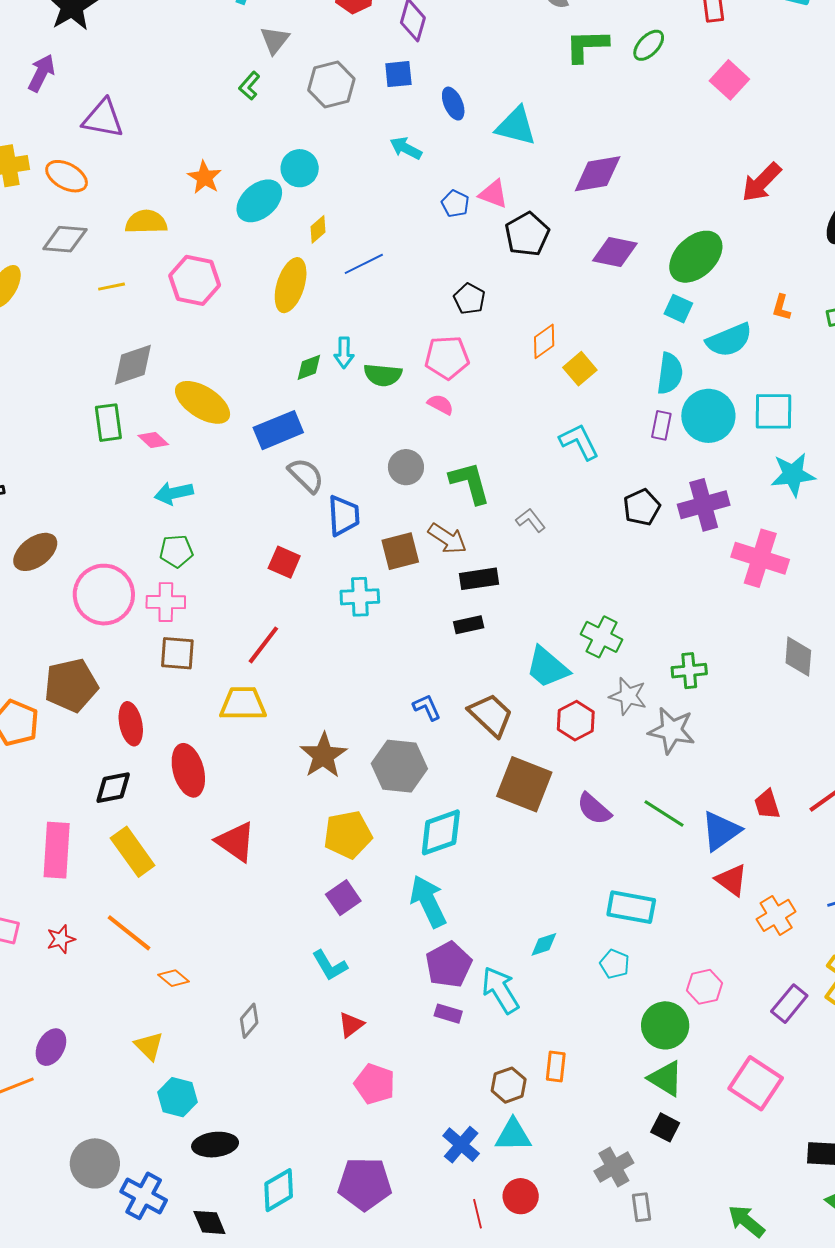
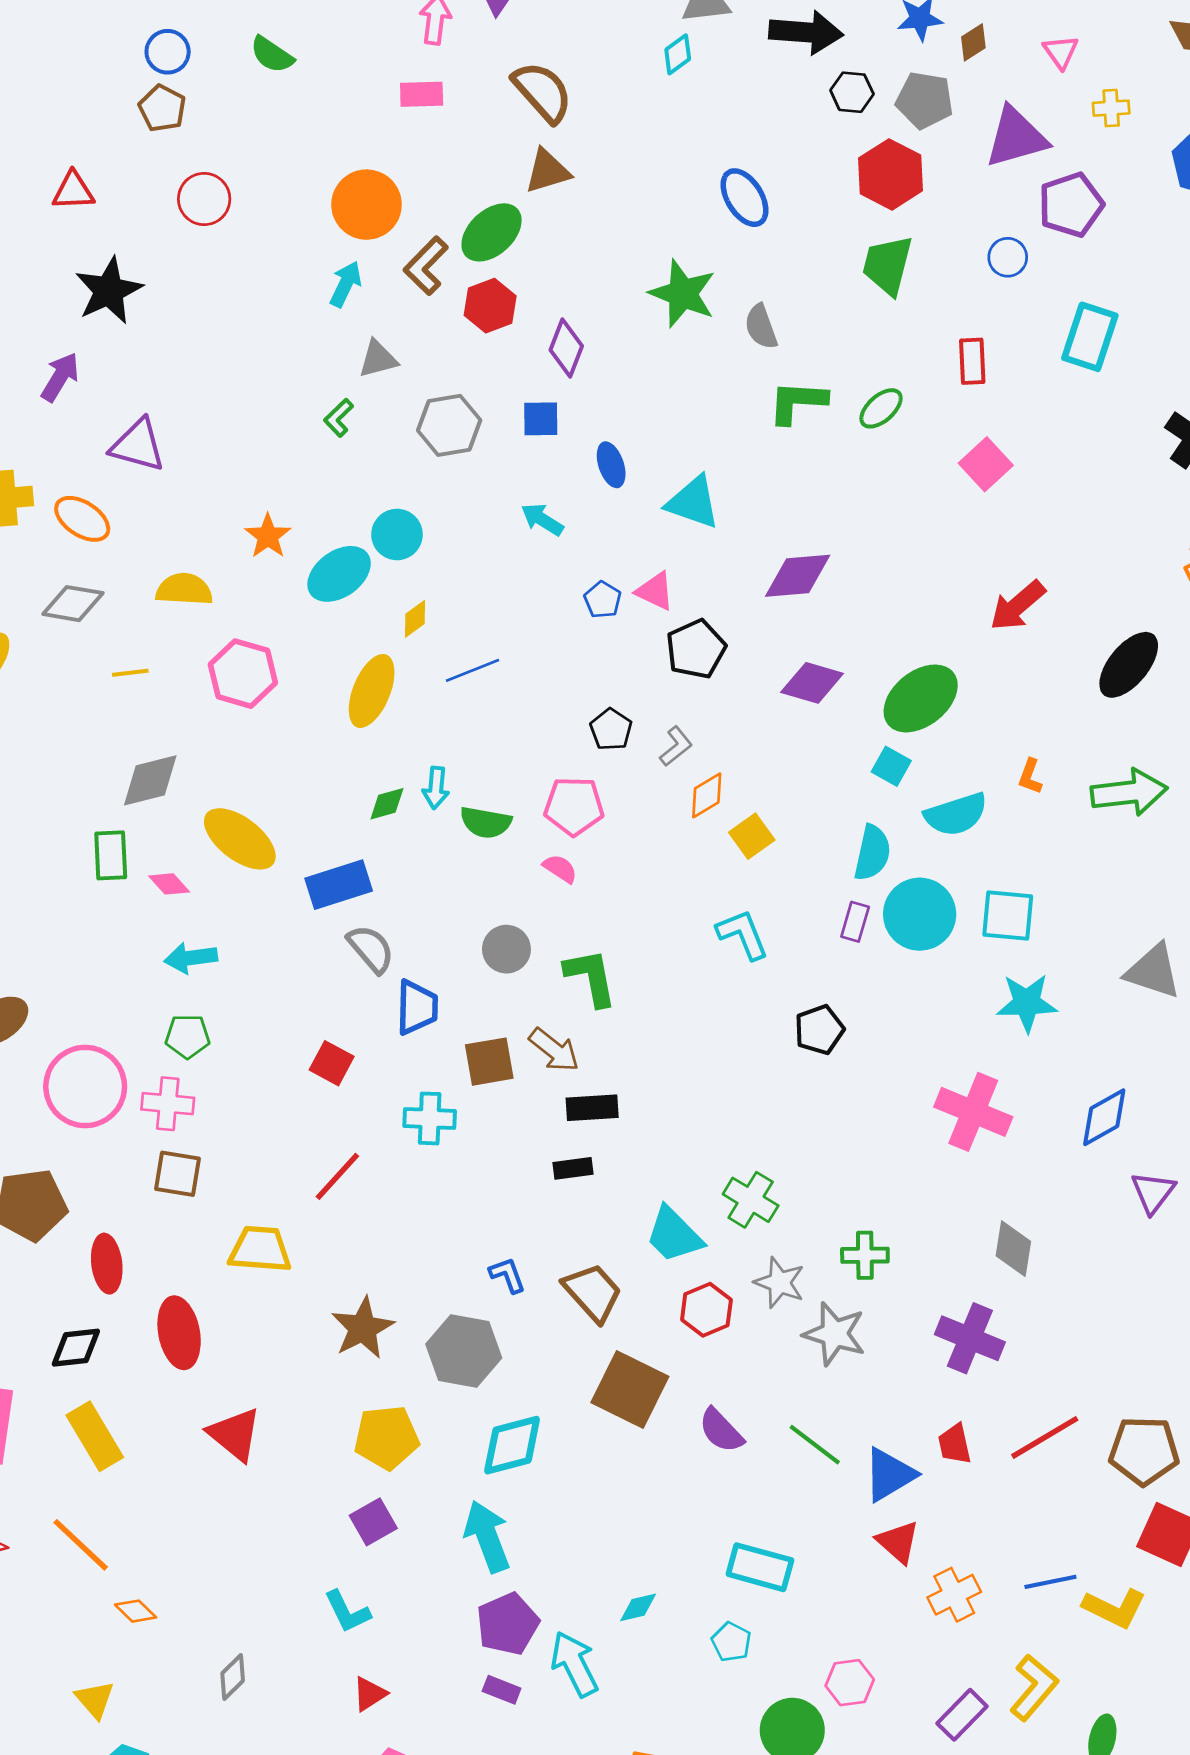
gray triangle: (275, 40) -> (378, 359), turned 32
purple cross: (704, 505) -> (970, 1338), moved, turned 33
gray L-shape: (531, 520) -> (676, 746), moved, turned 84
red line: (263, 645) -> (337, 1176), moved

